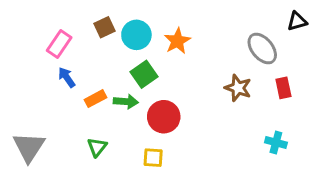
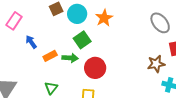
pink rectangle: (59, 44) -> (14, 21), moved
brown star: (238, 88) -> (156, 64), moved, turned -30

